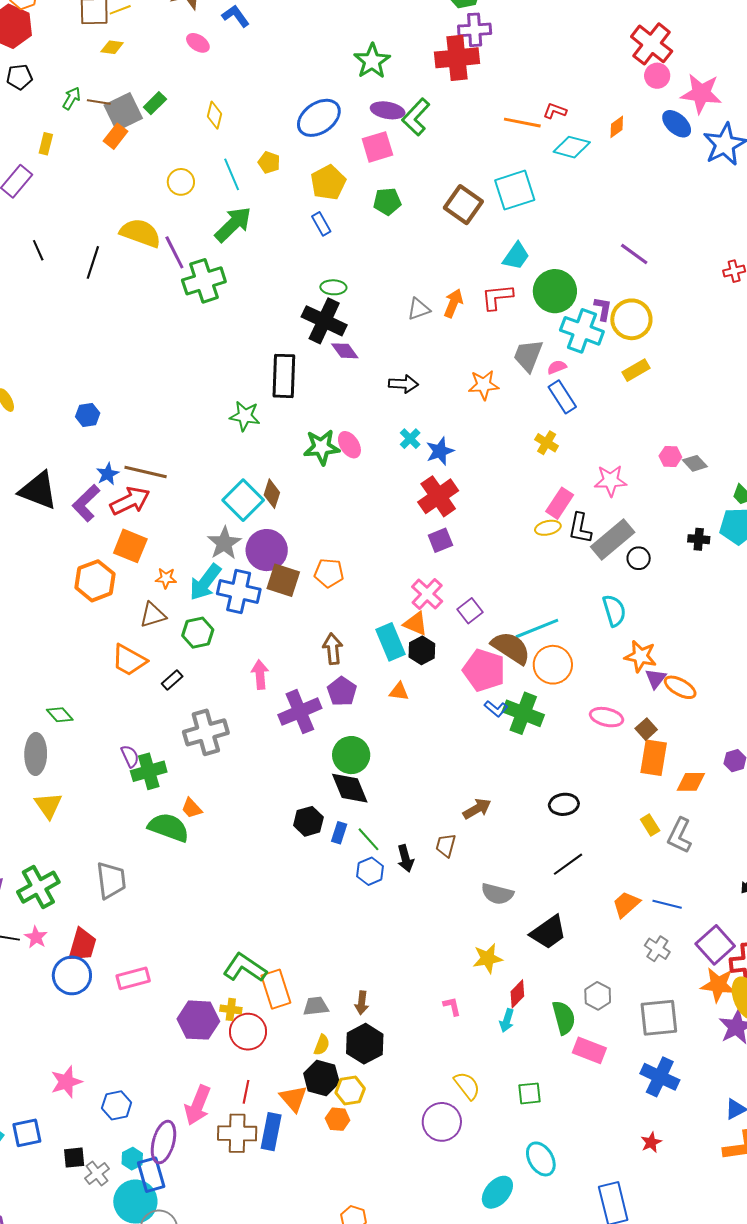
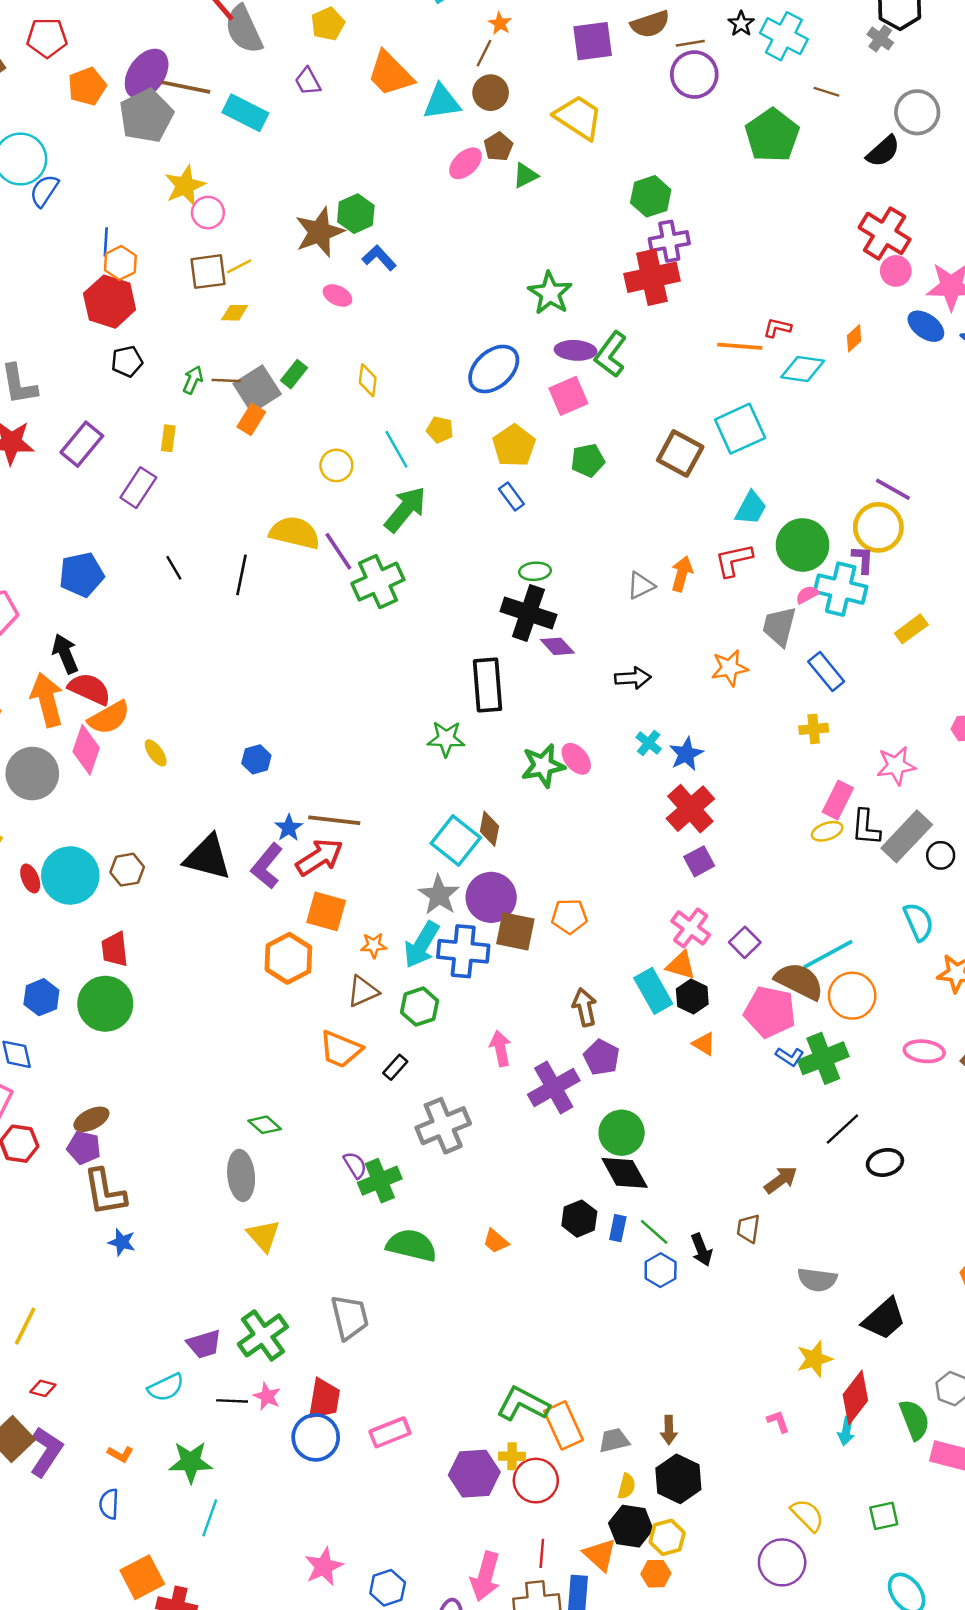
yellow circle: (631, 319) -> (878, 527), moved
pink semicircle: (557, 367) -> (807, 595), moved
yellow cross: (547, 443) -> (814, 729), turned -30
orange triangle: (399, 692) -> (704, 1044), moved, turned 30
green cross: (523, 713) -> (823, 1058), turned -36
orange trapezoid: (192, 808) -> (496, 1241), moved
black line: (568, 864) -> (842, 1129), moved
red diamond: (517, 994) -> (855, 1398), size x1.5

